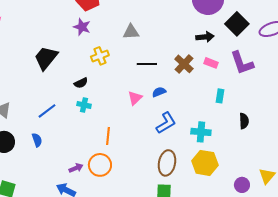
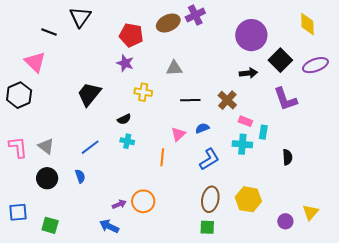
yellow cross: (100, 56) -> (143, 92), turned 30
pink rectangle: (211, 63) -> (245, 121), moved
cyan cross: (201, 132) -> (242, 144), moved
orange line: (108, 136) -> (162, 157), moved

